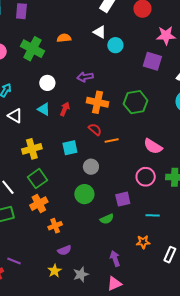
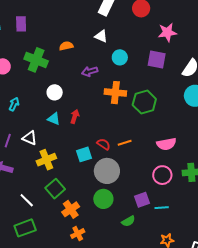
cyan circle: (115, 45) -> (120, 57), moved
purple arrow: (85, 77) -> (90, 71), moved
orange cross: (97, 102) -> (115, 93), moved
white triangle: (15, 116) -> (30, 138), moved
red semicircle: (95, 129) -> (104, 144), moved
pink semicircle: (153, 146) -> (166, 144), turned -36
gray circle: (91, 167) -> (107, 171), size x1.6
orange cross: (39, 204) -> (71, 209), moved
cyan line: (153, 215) -> (162, 208), moved

